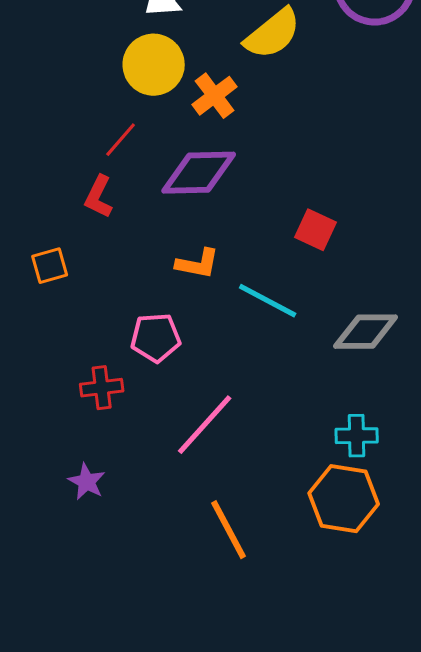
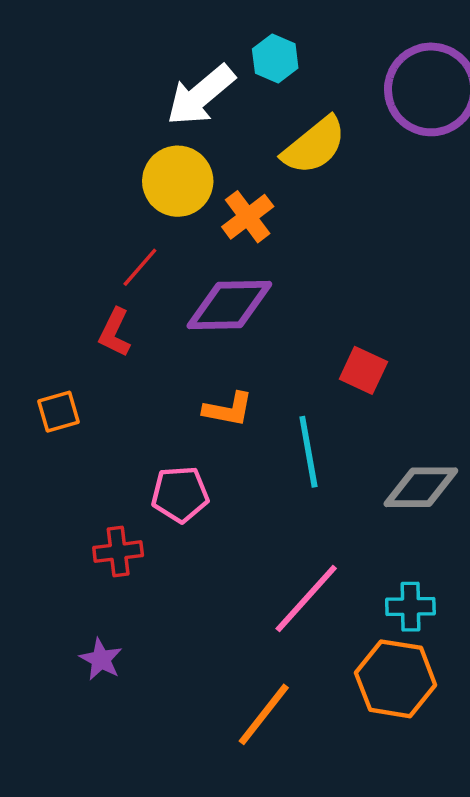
cyan line: (268, 301) -> (308, 452), turned 52
pink line: (205, 425) -> (306, 599), moved
orange line: (229, 530) -> (264, 714), turned 66

